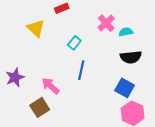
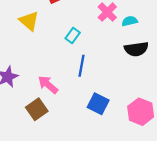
blue square: (125, 88) -> (98, 104), moved

